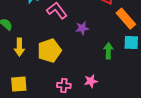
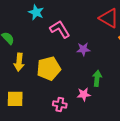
green arrow: (108, 51) -> (97, 78), moved
pink star: (91, 81) -> (84, 94), moved

